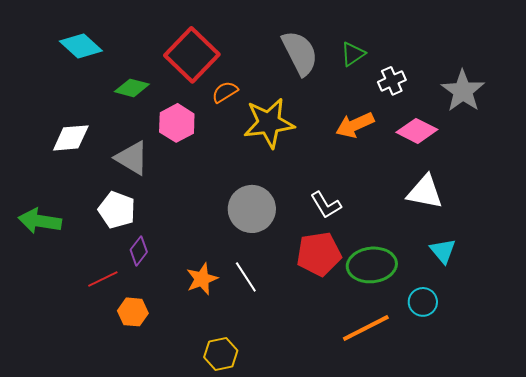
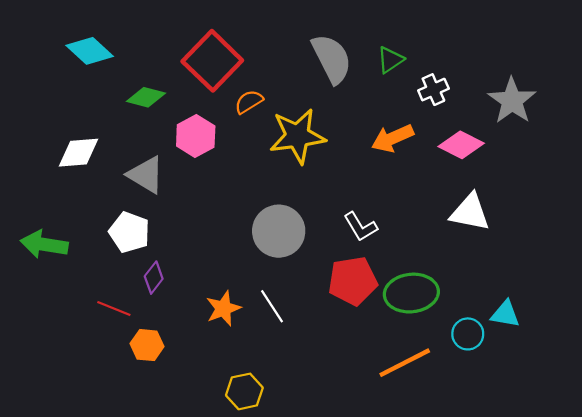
cyan triangle: (443, 251) -> (505, 314), moved, turned -40
red line: (103, 279) -> (114, 309), turned 48

